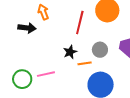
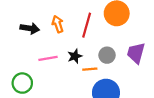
orange arrow: (43, 12) -> (58, 24), moved
pink line: (46, 74) -> (48, 58), moved

